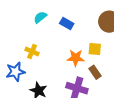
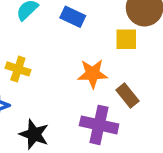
yellow square: (95, 49) -> (126, 39), moved

